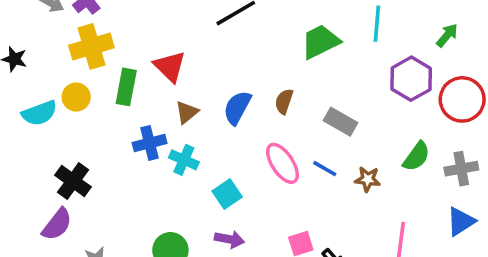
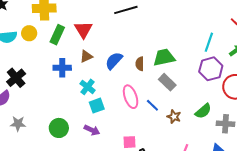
cyan line: (377, 24) -> (209, 42), moved
green trapezoid: (320, 42) -> (164, 57), moved
brown semicircle: (284, 101) -> (140, 64), turned -32
cyan cross: (184, 160) -> (88, 87), moved

